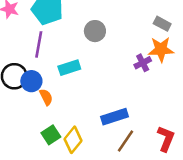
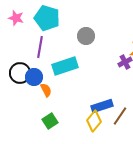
cyan rectangle: (69, 68) -> (65, 66), size x1.4
yellow diamond: (73, 140) -> (94, 121), moved
brown line: (126, 141) -> (120, 116), moved

